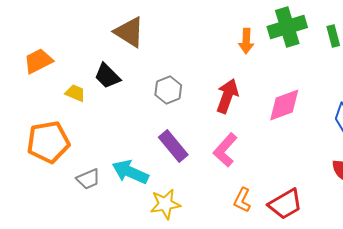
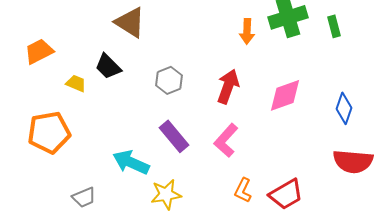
gray trapezoid: (88, 179) -> (84, 197), moved

